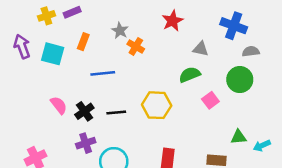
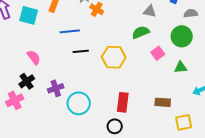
black cross: (84, 111) -> (27, 81), moved
black line: (116, 113) -> (81, 51), moved
green triangle: (239, 137) -> (181, 67), moved

